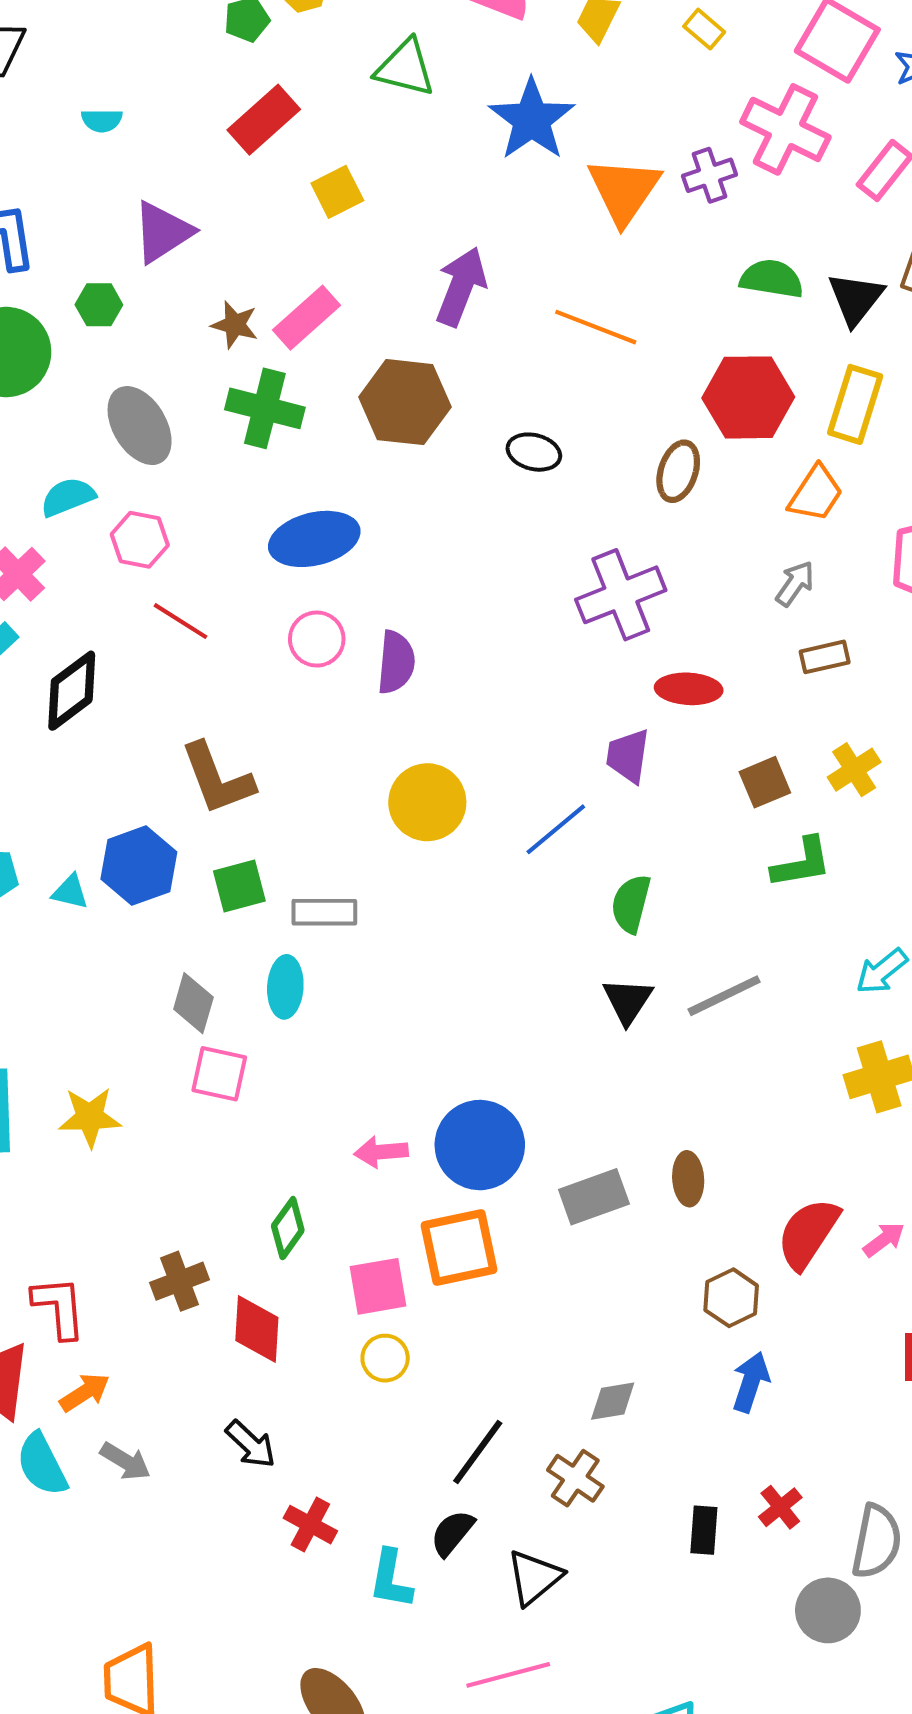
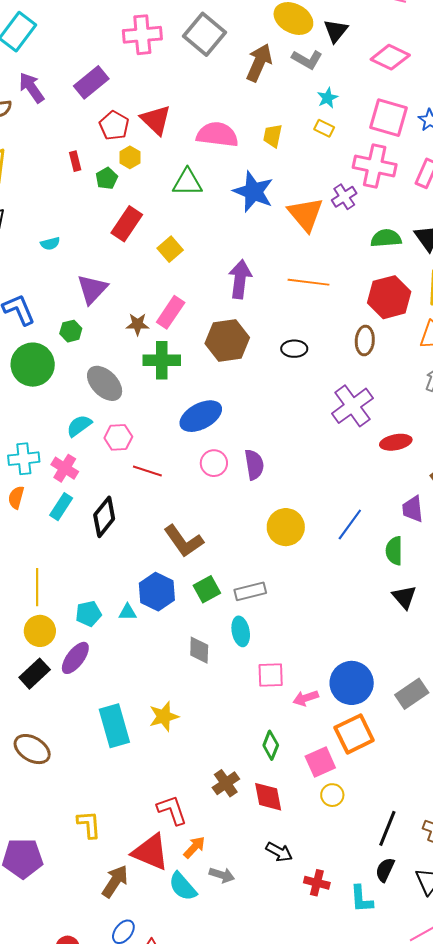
purple trapezoid: (628, 756) -> (413, 509), moved
pink square: (219, 1074) -> (271, 675), moved

